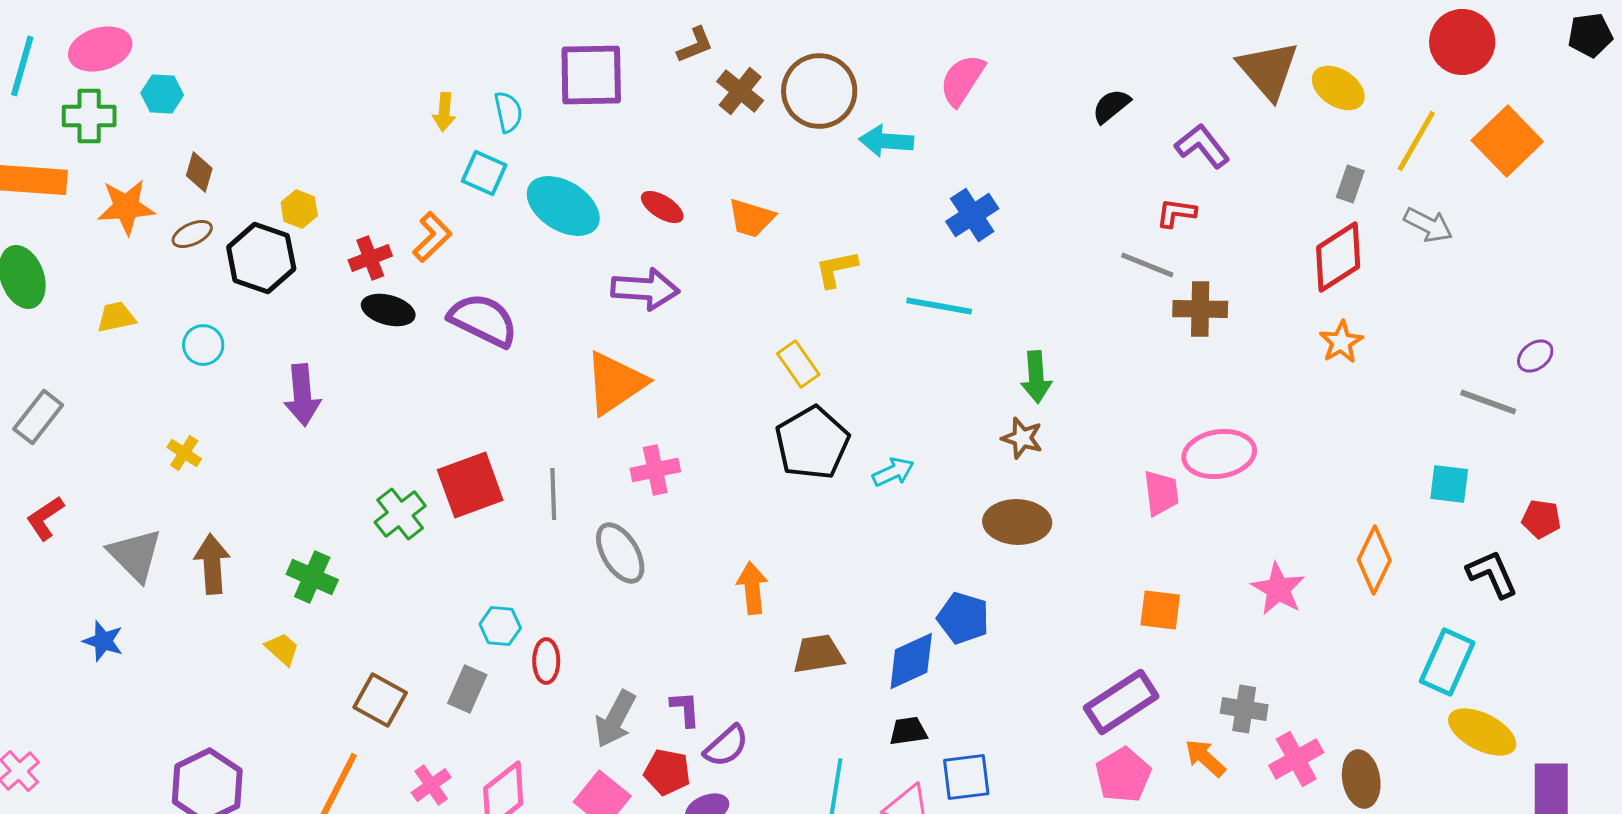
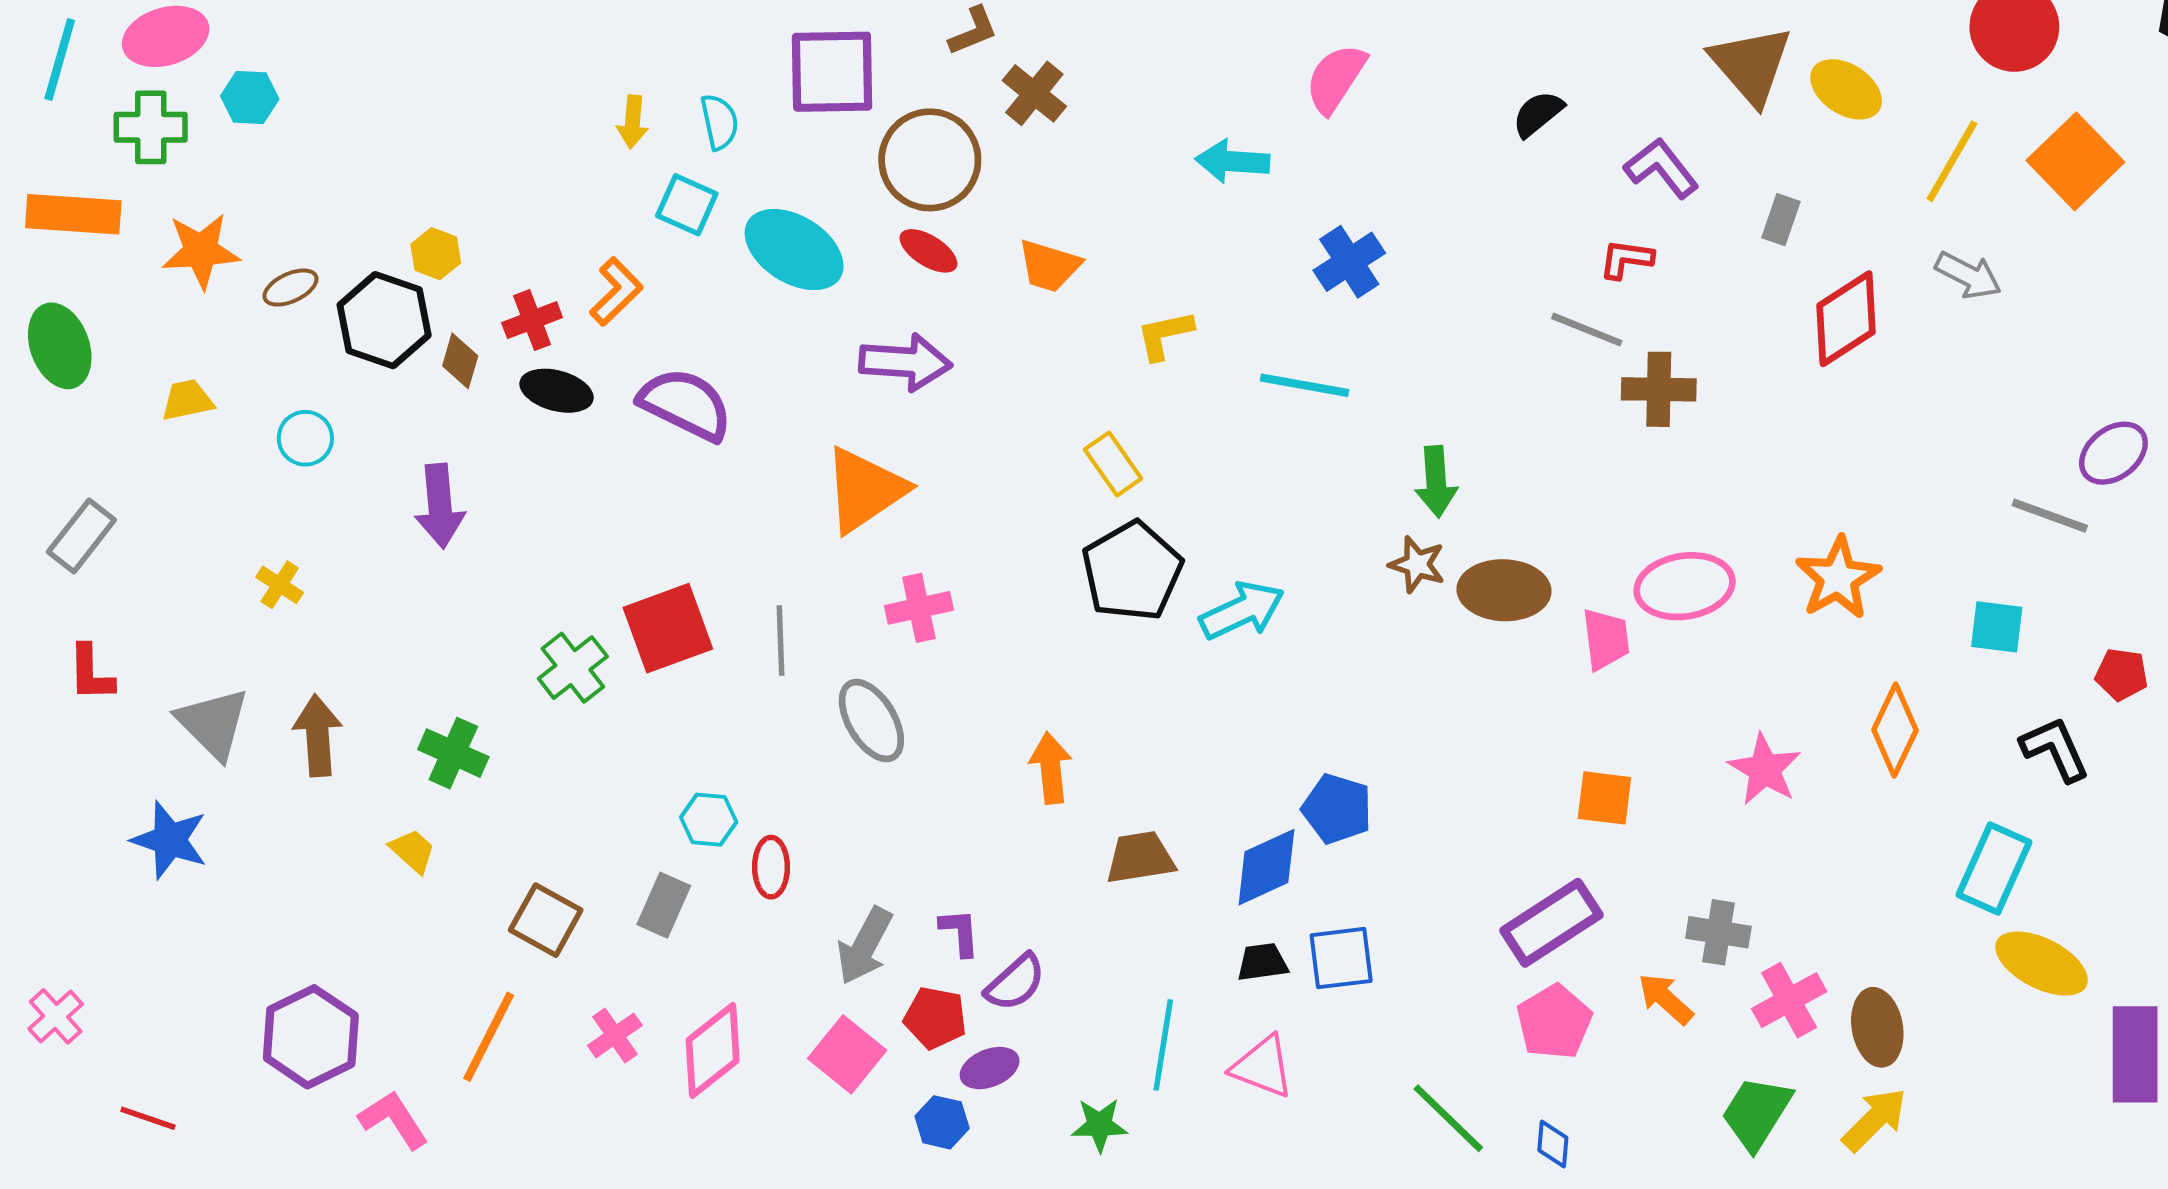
brown circle: (819, 91) -> (930, 160), moved
brown diamond: (199, 172) -> (460, 361), moved
gray rectangle: (1350, 184) -> (1781, 220), moved
orange star: (1341, 342) -> (1838, 578), moved, size x1.4
purple ellipse: (1535, 356) -> (2113, 453), size x1.4
cyan arrow: (893, 472) -> (1242, 611), size x1.5
red L-shape: (45, 518) -> (91, 673), turned -57
brown ellipse: (1017, 522) -> (1504, 590), moved
blue star: (103, 641) -> (170, 840), size x1.4
blue square: (966, 777) -> (1341, 958), moved

